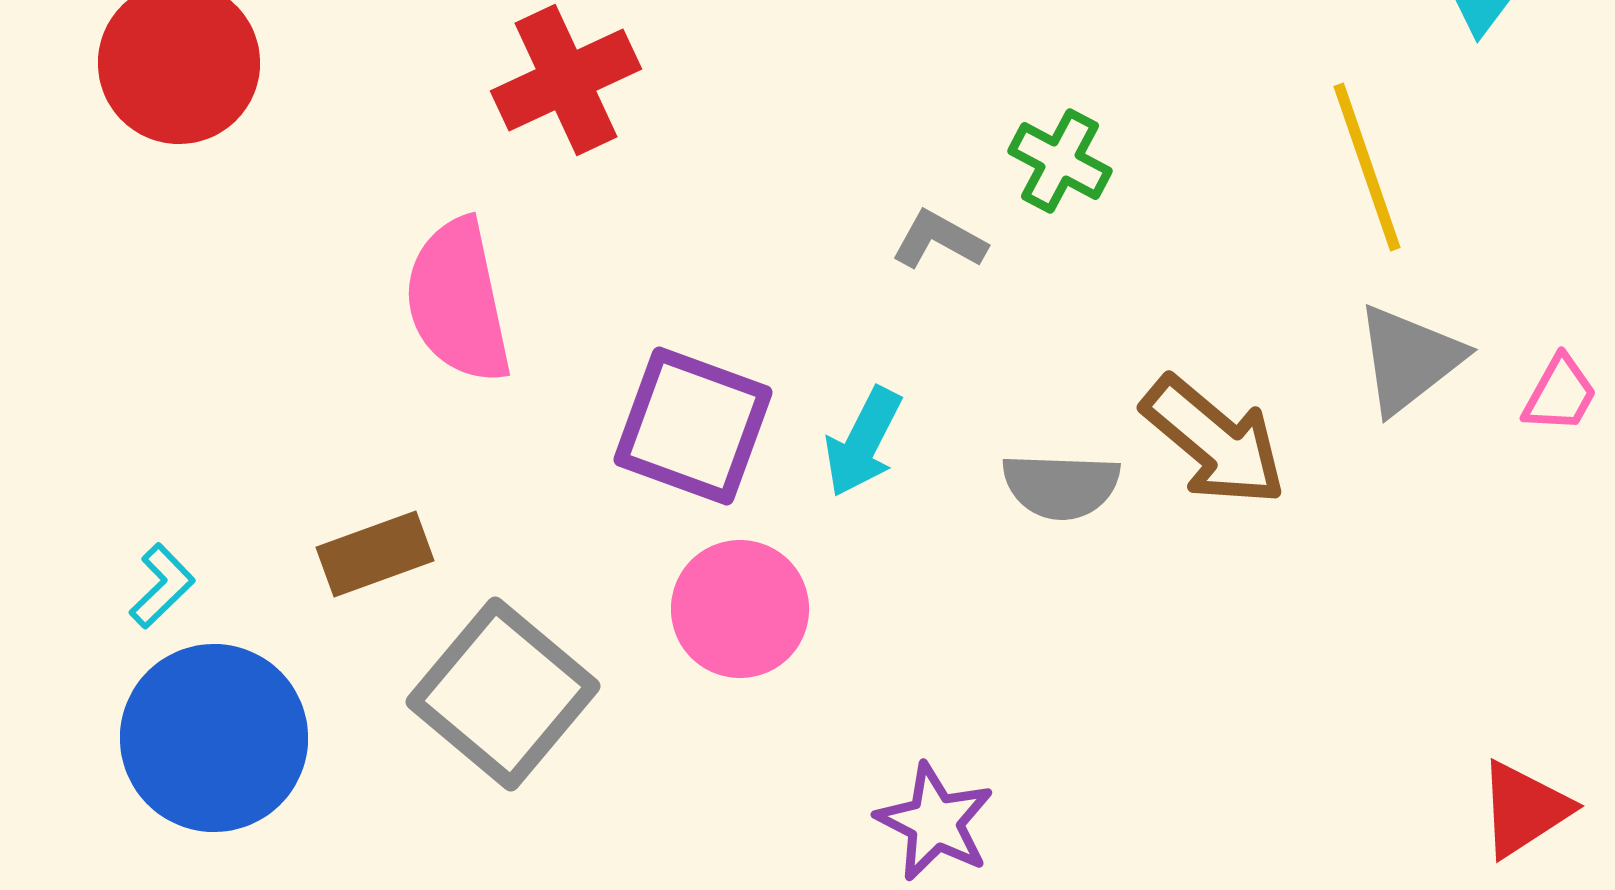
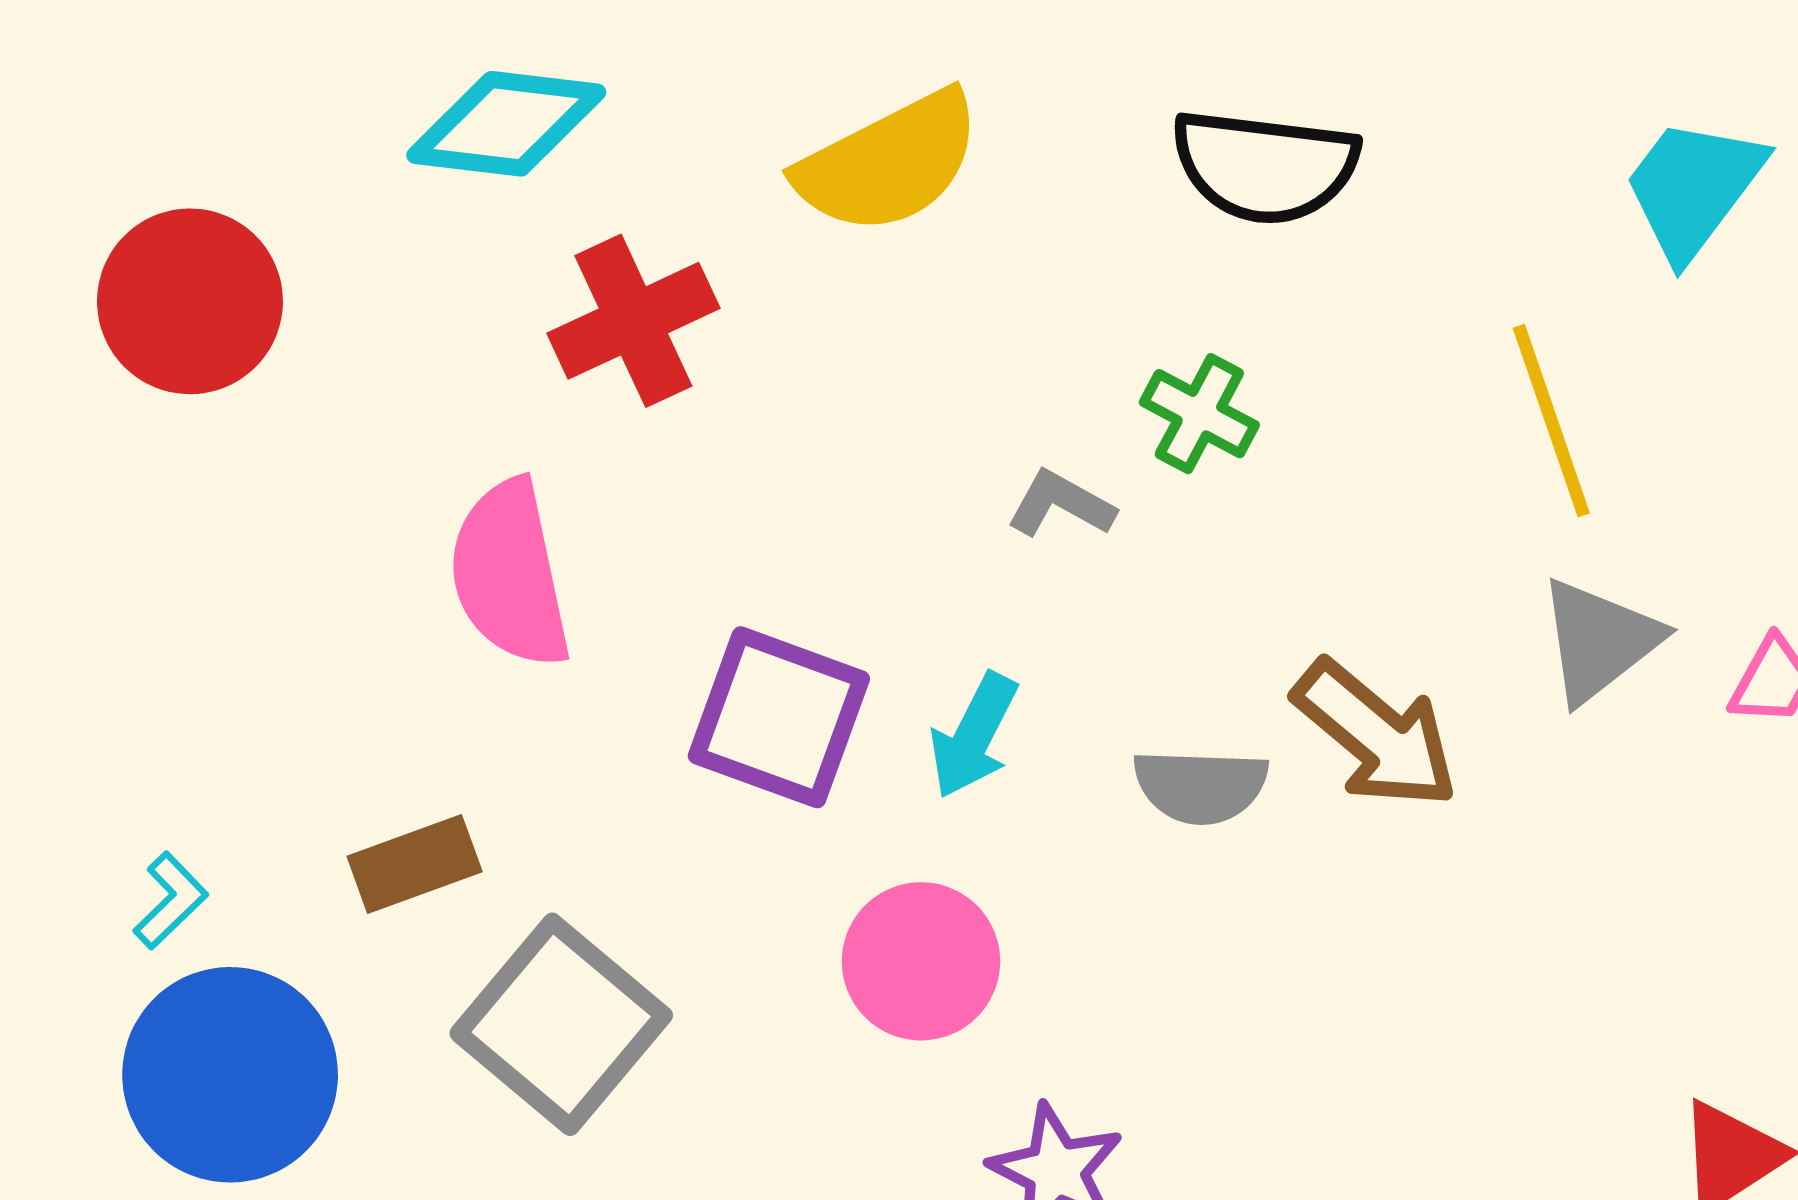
pink circle: (740, 609) -> (921, 961), moved

